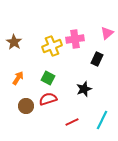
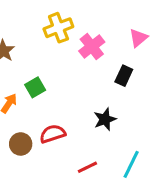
pink cross: (75, 39) -> (92, 47), turned -30
yellow cross: (52, 46) -> (58, 28), moved
green square: (48, 78) -> (35, 87), moved, turned 32

